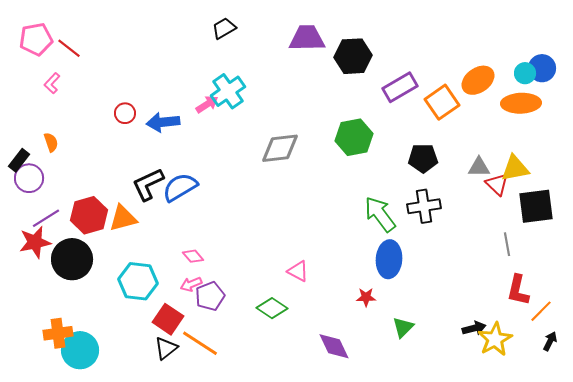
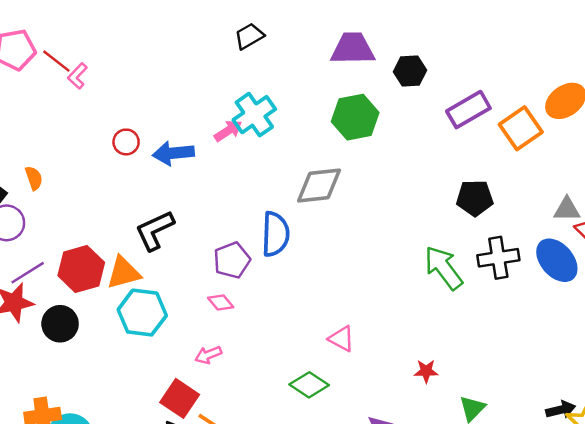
black hexagon: (353, 56) -> (410, 71), size x0.7
pink L-shape: (52, 83) -> (77, 76), moved
green hexagon: (354, 137) -> (355, 117), moved
black pentagon: (423, 158) -> (475, 198), moved
blue semicircle: (180, 187) -> (275, 234), moved, turned 123
pink diamond: (193, 256) -> (221, 303), moved
black circle: (72, 259) -> (60, 324), size x0.7
blue ellipse: (389, 259) -> (557, 260), moved, turned -45
cyan hexagon: (138, 281) -> (142, 313), moved
purple pentagon: (210, 296) -> (232, 260), moved

